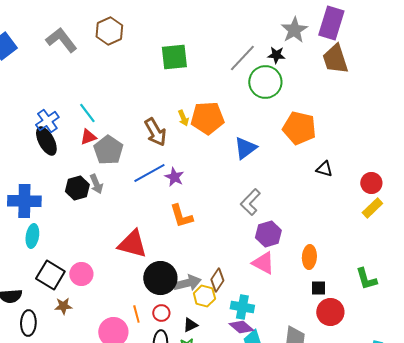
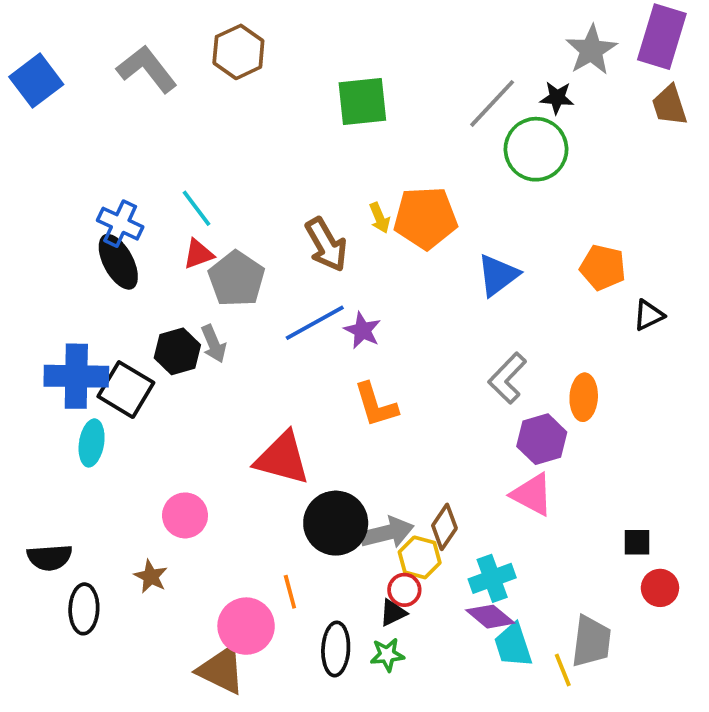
brown trapezoid: (335, 59) -> (670, 105), size x0.7
blue cross: (47, 121) -> (120, 224), turned -30
orange pentagon: (299, 128) -> (603, 267), moved, size x0.7
black triangle: (324, 169) -> (649, 315), turned -42
orange ellipse: (309, 257) -> (584, 397), moved
black square: (50, 275) -> (126, 390), moved
brown star: (63, 306) -> (151, 576), turned 30
cyan cross: (242, 307) -> (492, 578), turned -30
red circle: (330, 312) -> (660, 588), size x0.7
red circle: (161, 313) -> (404, 590), moved

